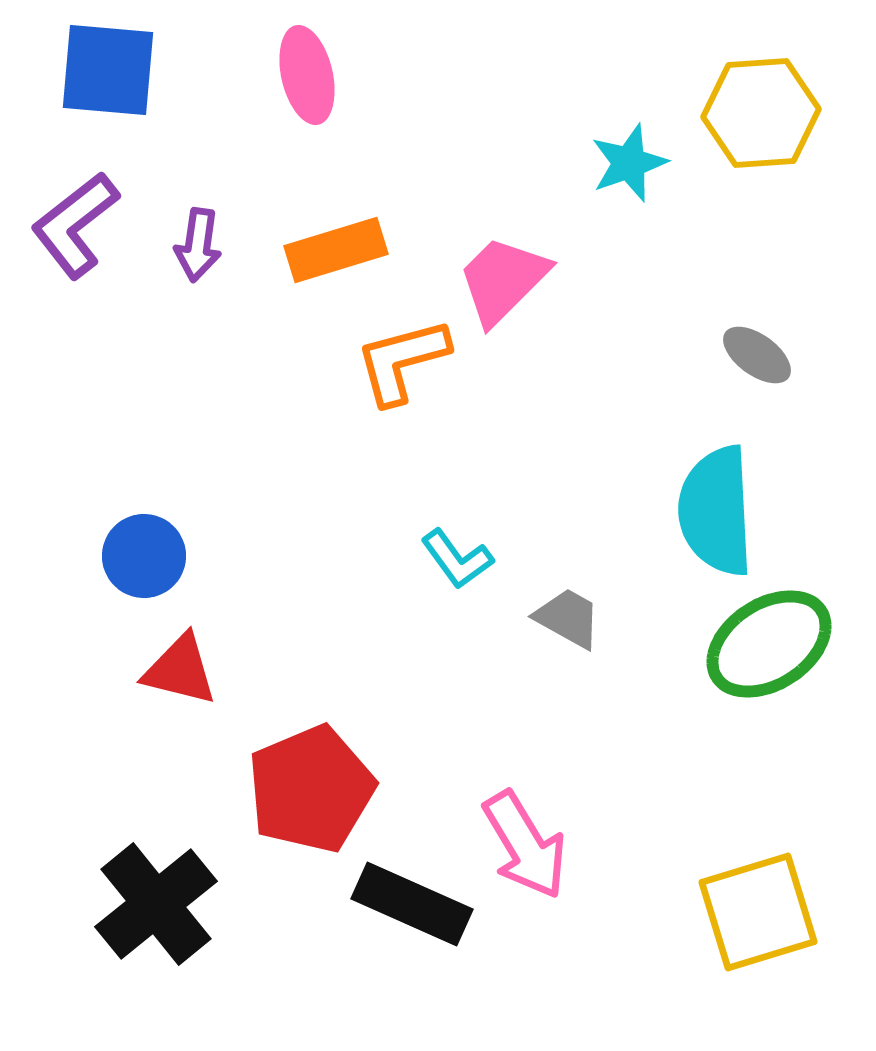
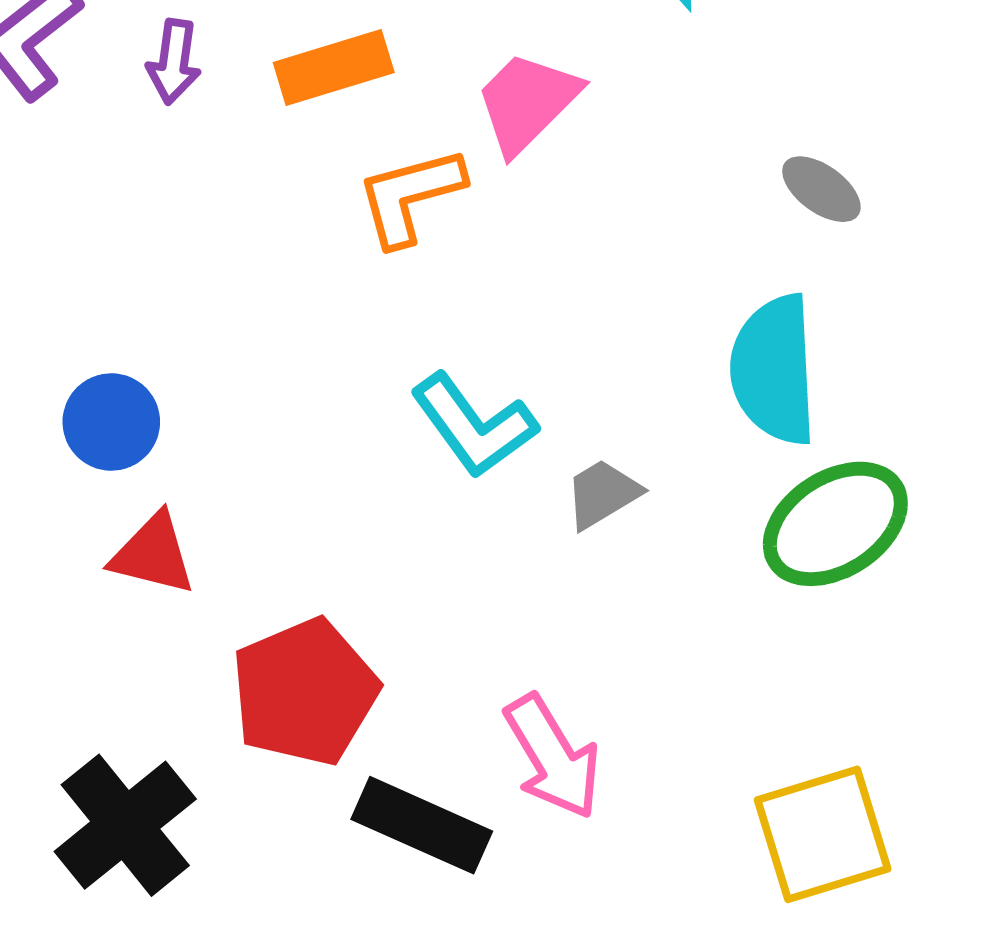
cyan L-shape: (457, 559) -> (474, 425), size x1.5
gray trapezoid: (568, 618) -> (602, 494), turned -60

